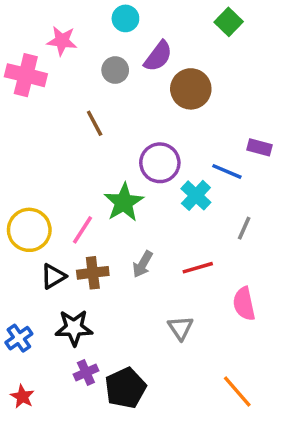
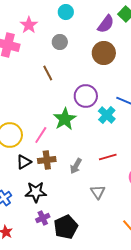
pink star: (62, 41) -> (29, 25), turned 30
purple semicircle: (158, 56) -> (106, 24), moved
gray arrow: (143, 264) -> (76, 166), moved

